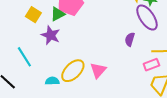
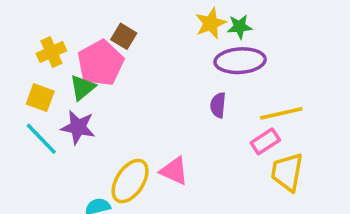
purple ellipse: (147, 17) -> (240, 61), turned -48
cyan line: (24, 57) -> (41, 139), moved
pink triangle: (98, 70) -> (174, 171), turned -36

